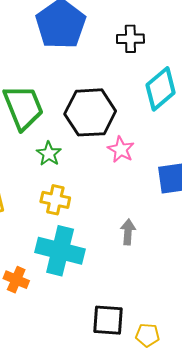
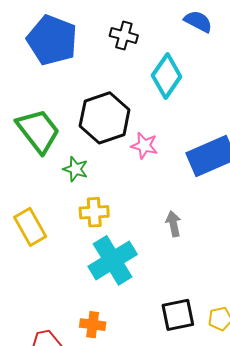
black cross: (130, 39) -> (124, 36), turned 32
cyan cross: (60, 251) -> (113, 260), turned -30
orange cross: (16, 280) -> (93, 325), moved

